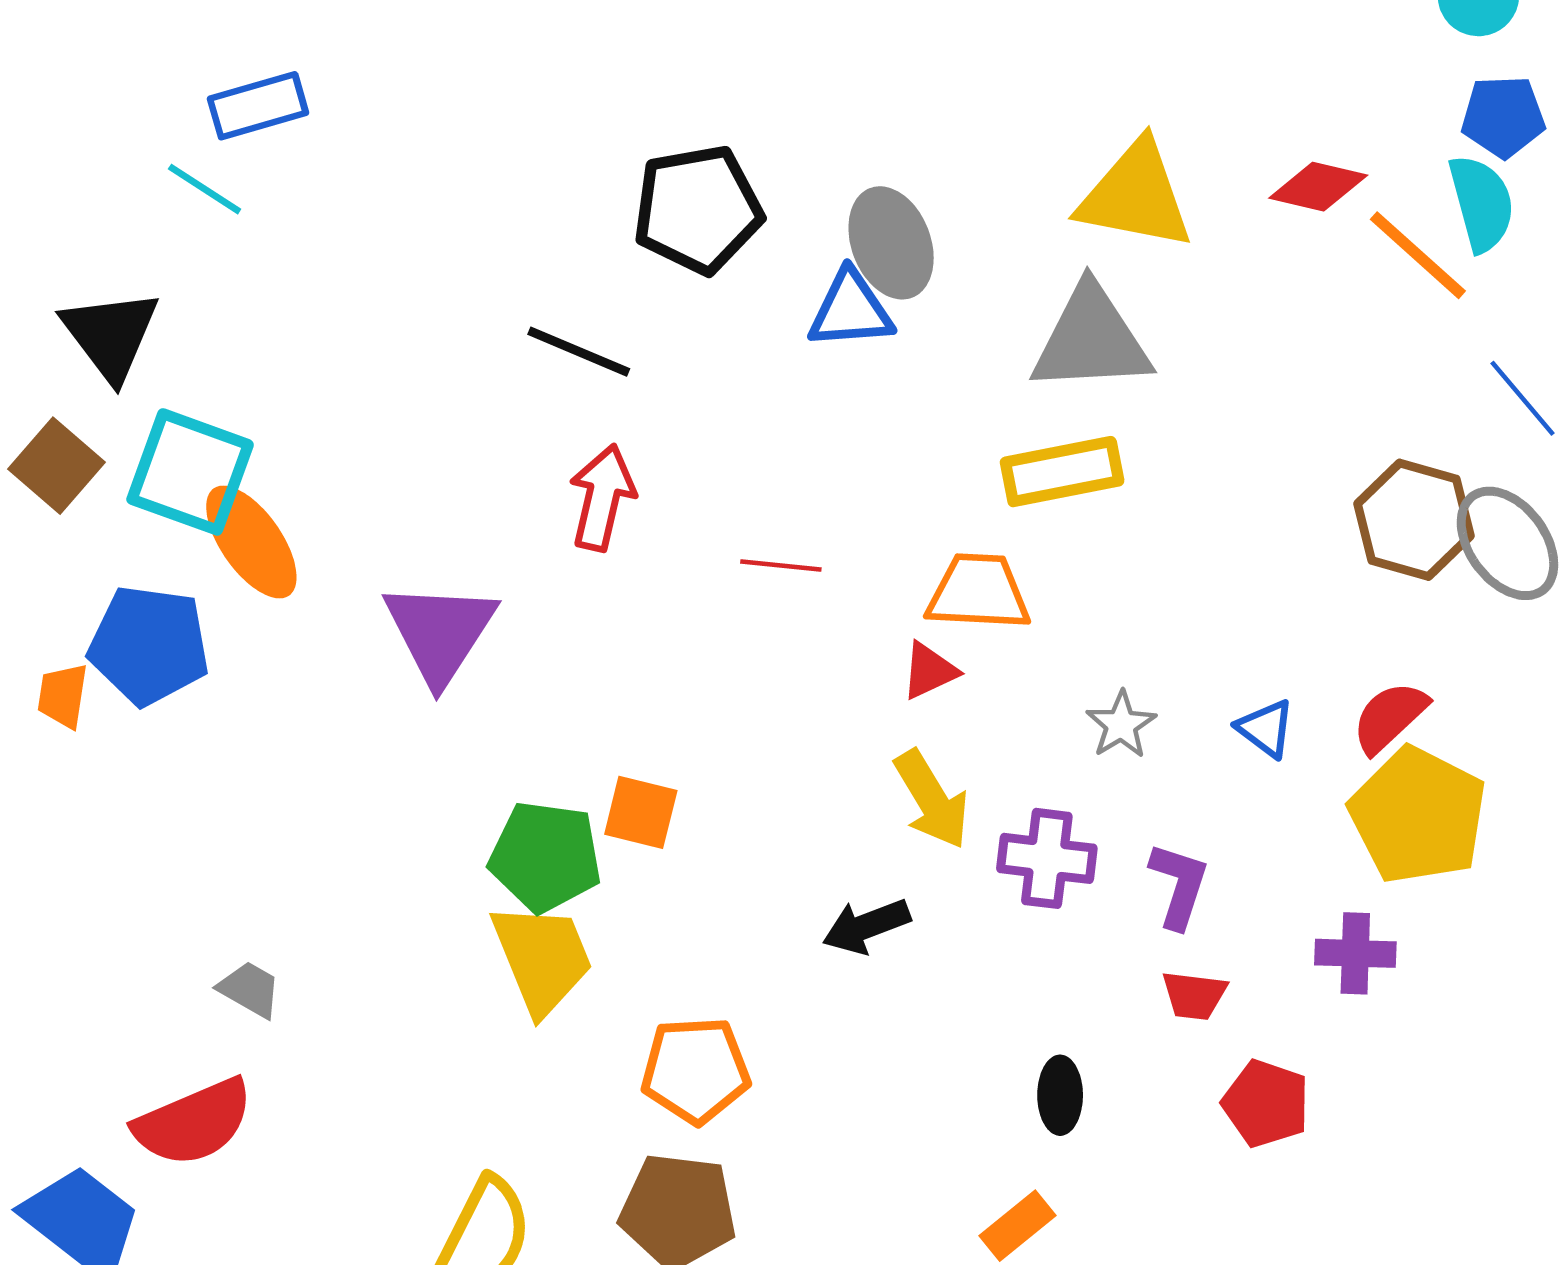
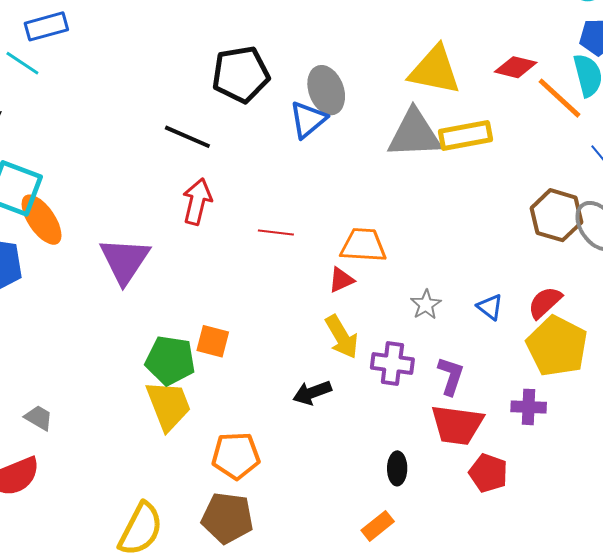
blue triangle: (851, 310) -> (308, 120), turned -36
yellow rectangle: (1062, 472) -> (465, 136), moved
red trapezoid: (1194, 995) -> (457, 425), size x1.8

